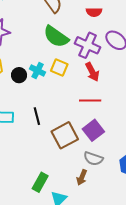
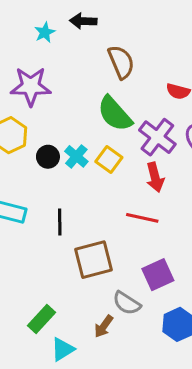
purple square: (93, 130) -> (158, 275), moved

